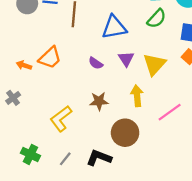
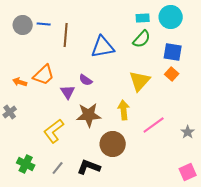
purple triangle: (126, 59) -> (68, 92), moved
brown star: (99, 101) -> (89, 115), size x1.4

